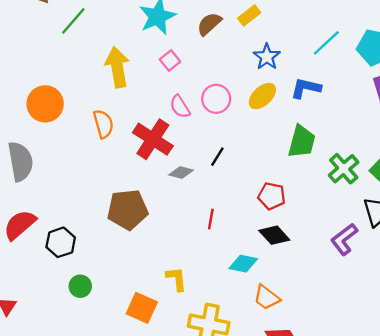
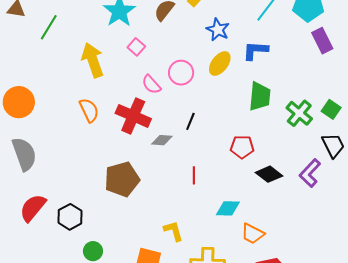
orange circle: (45, 104) -> (19, 102), moved
black diamond: (274, 235) -> (269, 174), moved

